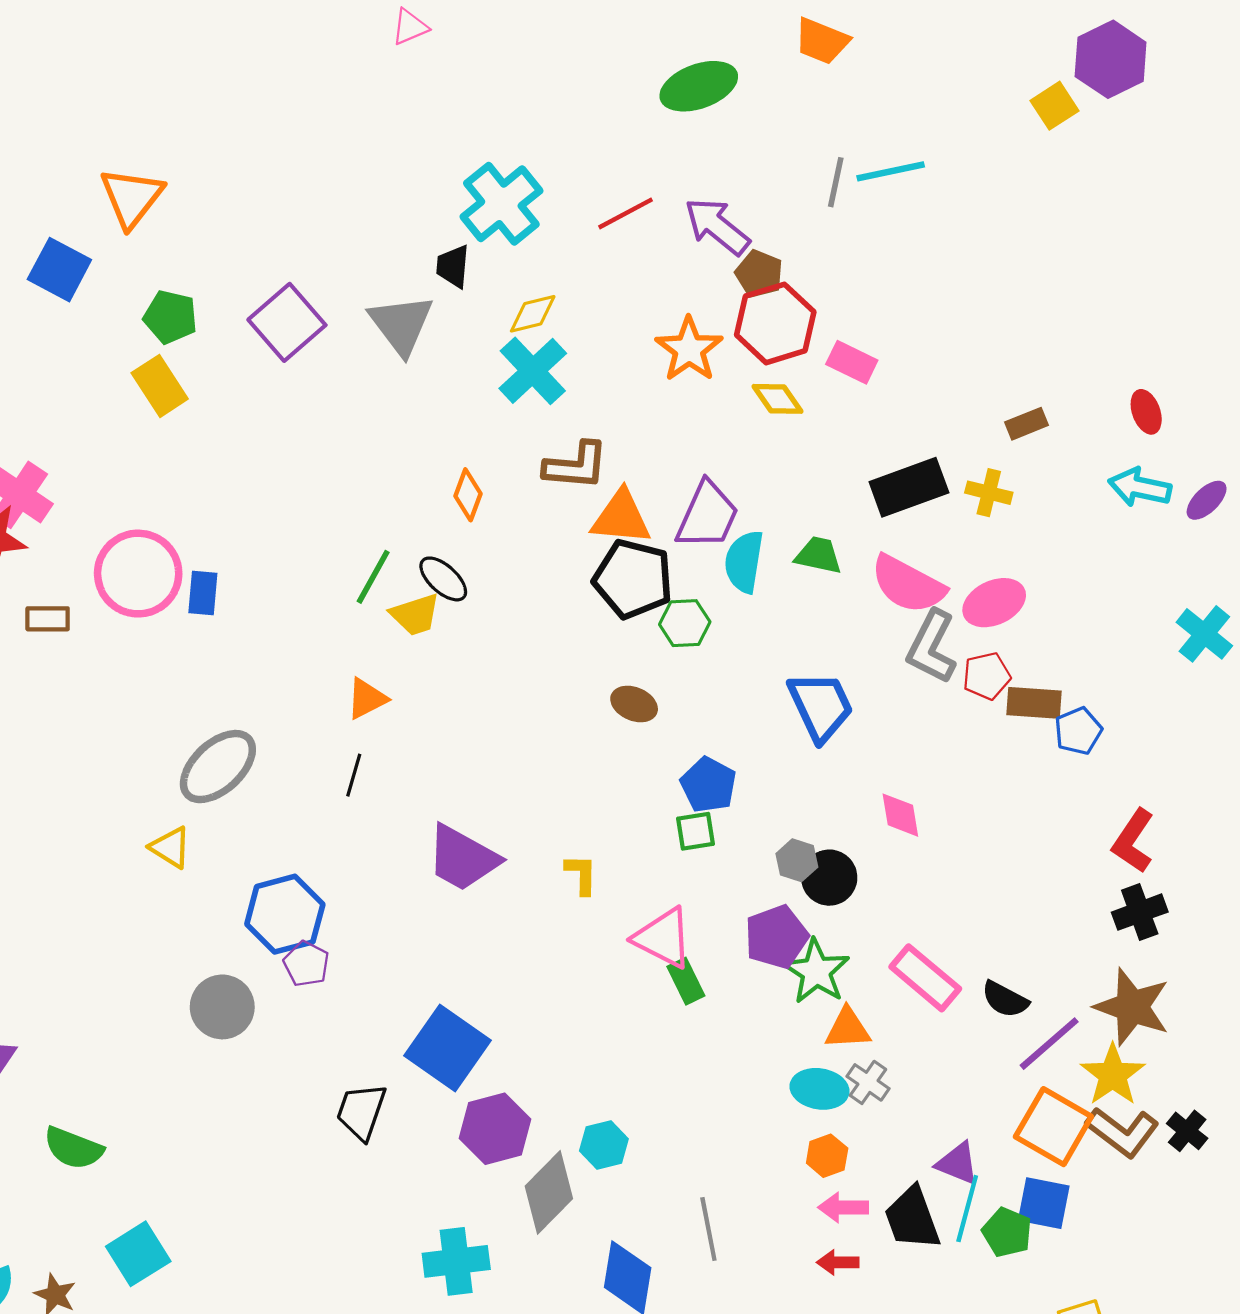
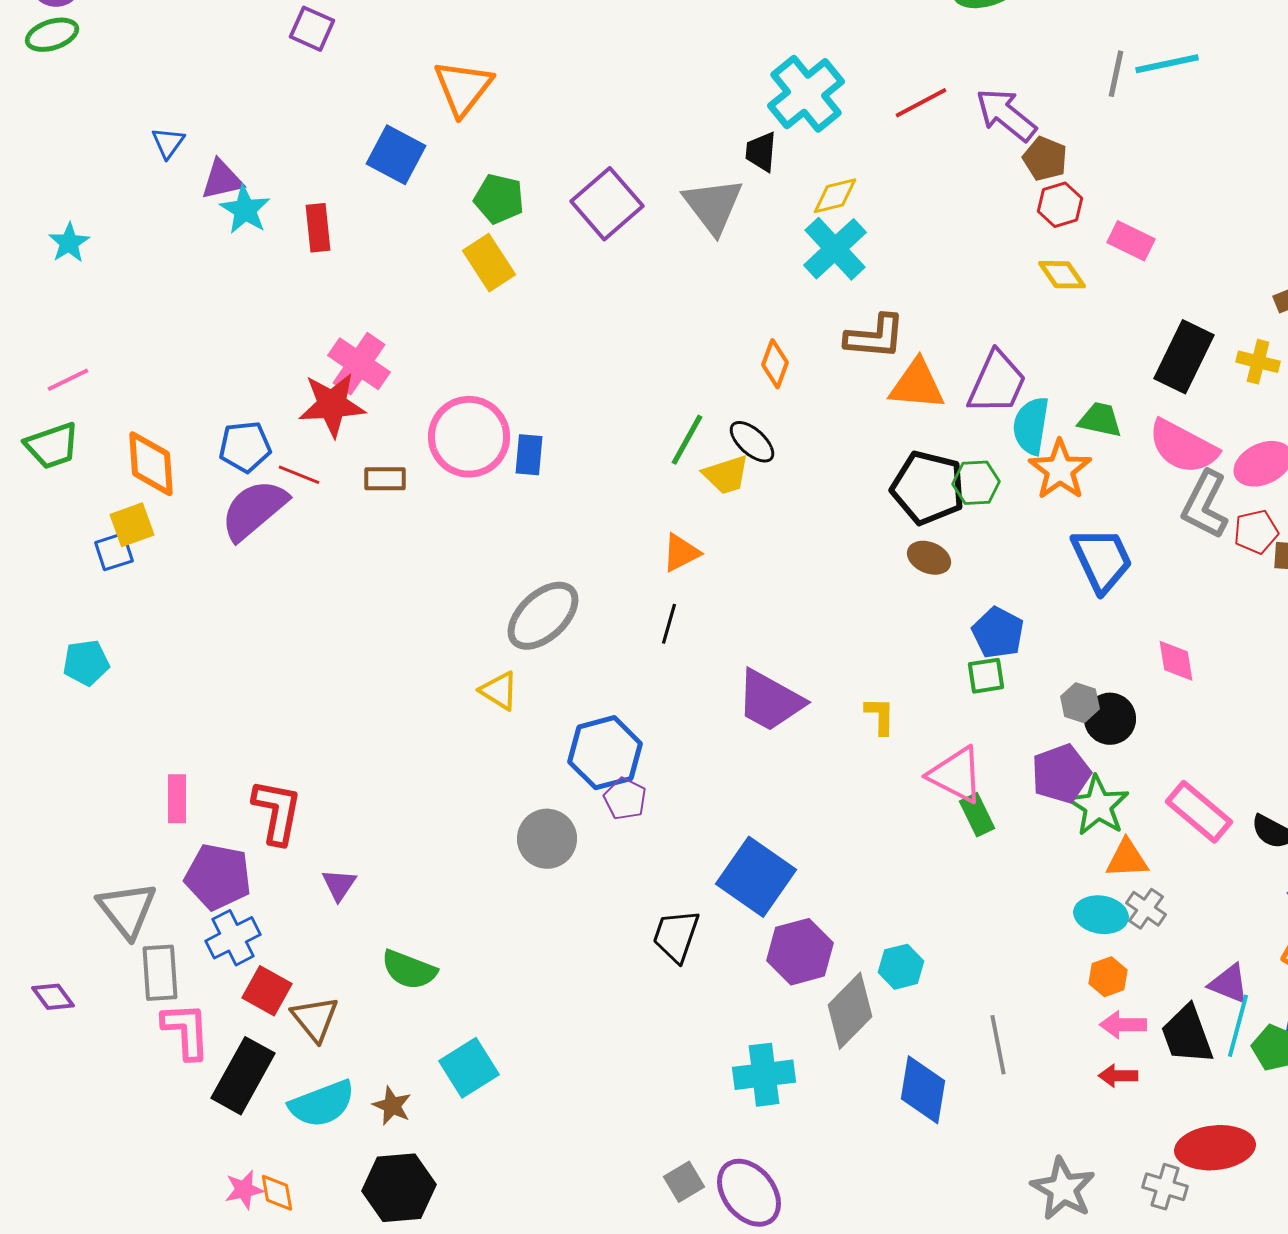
red hexagon: (775, 323) -> (1060, 205), size x0.6
orange star: (689, 349) -> (1060, 470), moved
black rectangle: (909, 487) -> (1184, 357), turned -44
black pentagon: (633, 579) -> (928, 488), moved

